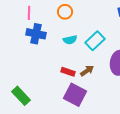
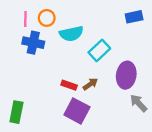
orange circle: (65, 12) -> (47, 18), moved
cyan semicircle: (70, 40) -> (71, 34), moved, size x1.5
green rectangle: (21, 96) -> (16, 112), turned 54

